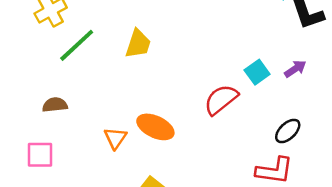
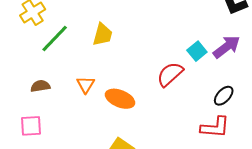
purple arrow: (295, 69) -> (227, 47), size x1.6
orange triangle: (115, 138) -> (86, 85), moved

